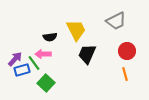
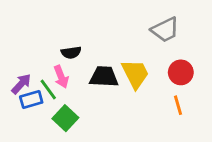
yellow trapezoid: (76, 30) -> (135, 74), moved
pink arrow: (43, 54) -> (61, 77), turned -112
black trapezoid: (87, 54) -> (104, 77), moved, turned 70

